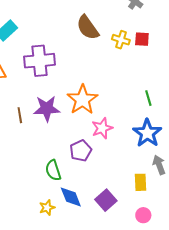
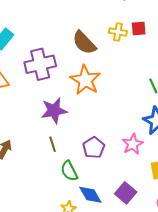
brown semicircle: (88, 28) -> (84, 43), moved
orange star: (82, 100) -> (85, 80), moved
brown line: (20, 115) -> (53, 144), moved
pink star: (102, 128) -> (133, 144), moved

